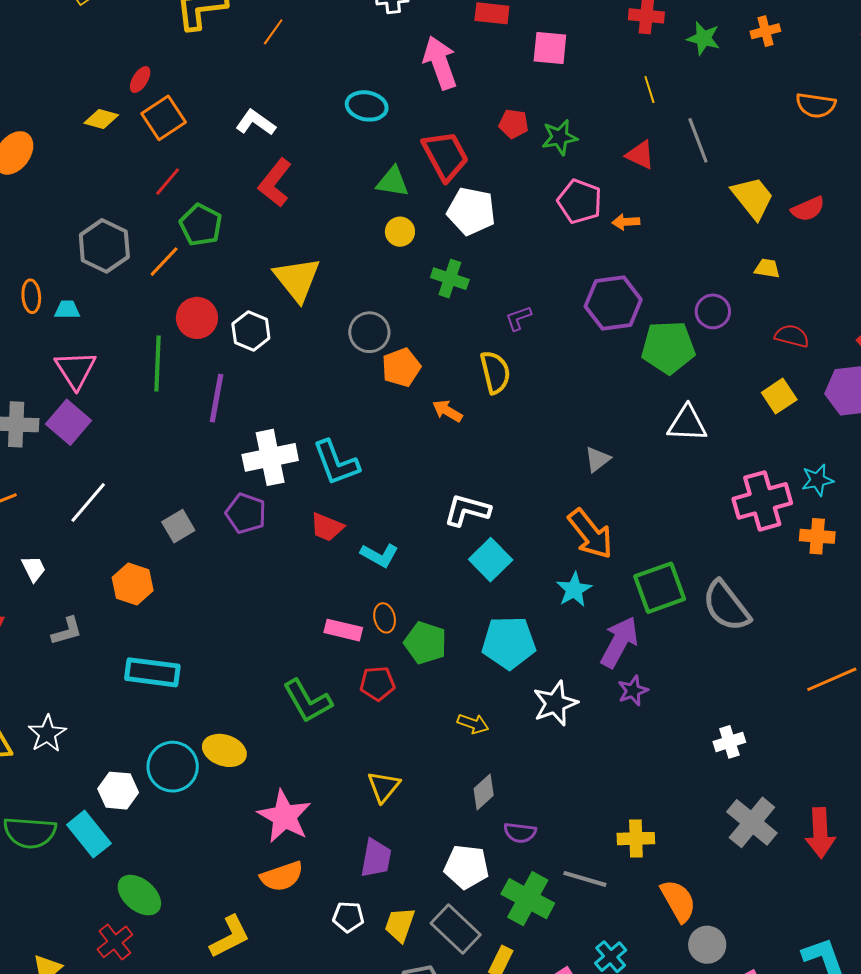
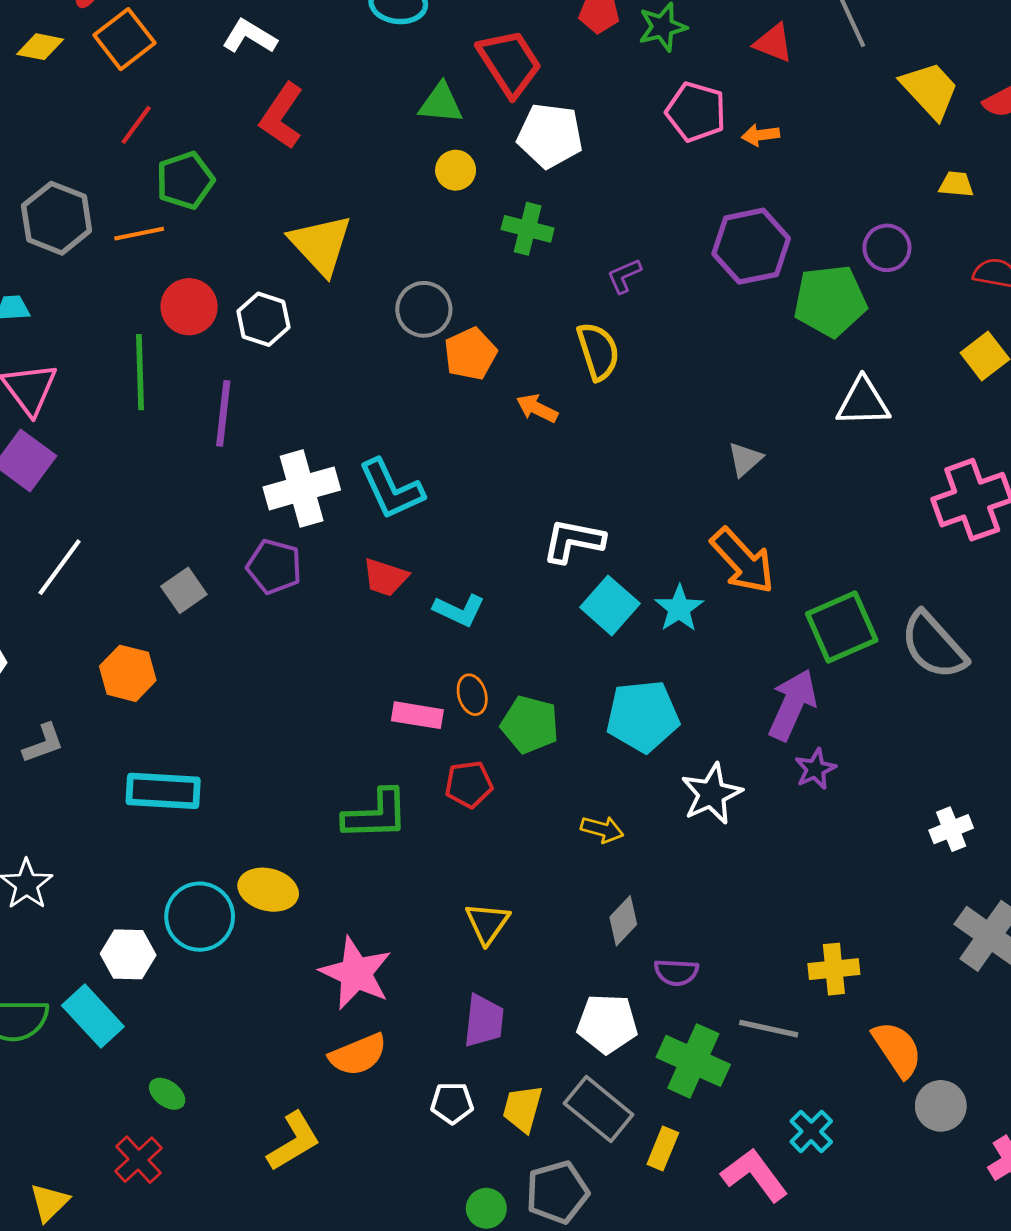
green pentagon: (201, 225) -> (185, 180), turned 30
orange line: (164, 262) -> (139, 234), turned 39
cyan star: (574, 590) -> (679, 608), moved
green L-shape: (307, 701) -> (376, 815), turned -58
green ellipse: (139, 895) -> (167, 1094), size x0.6

